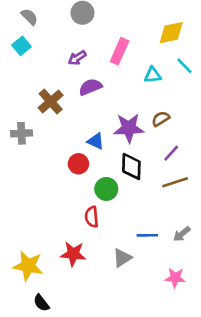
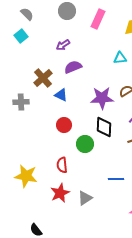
pink rectangle: (120, 51) -> (98, 19), moved
blue triangle: (96, 141) -> (61, 95), moved
red semicircle: (92, 217) -> (62, 165), moved
red star: (73, 254) -> (60, 193), turned -30
gray triangle: (122, 258) -> (85, 198), moved
yellow star: (28, 266) -> (26, 176), moved

